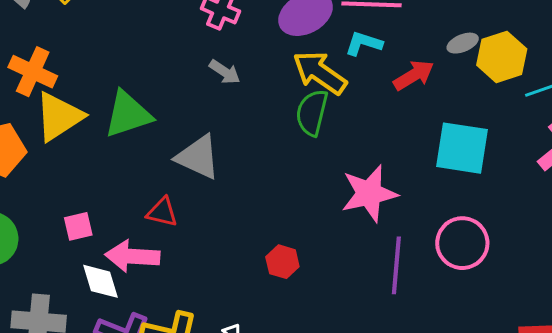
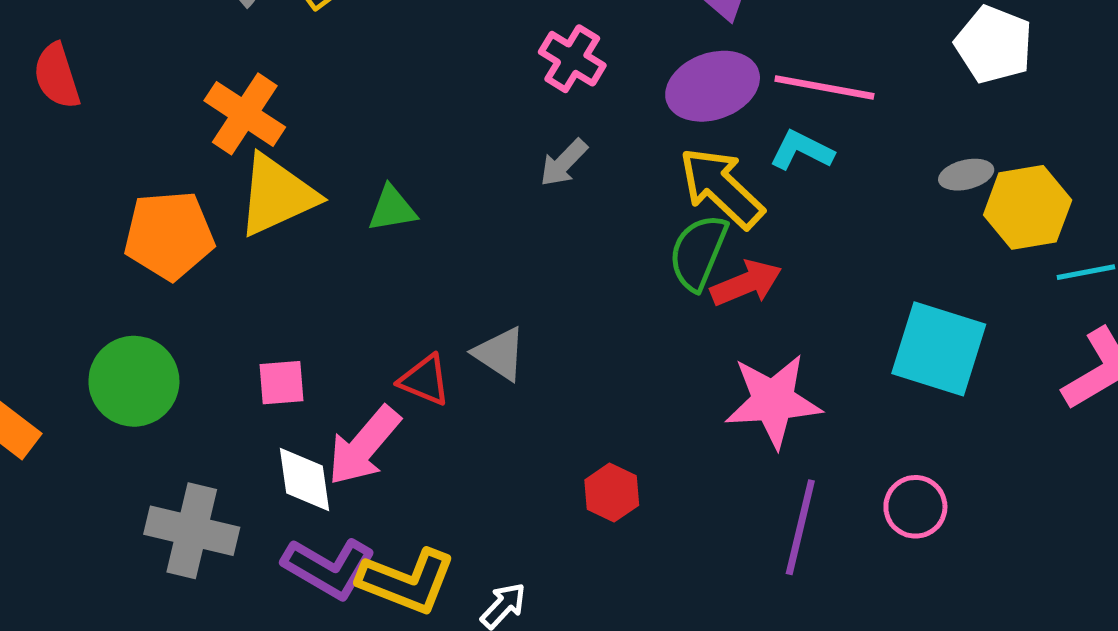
gray arrow: (225, 72) -> (564, 163), turned 92
red arrow: (414, 75) -> (746, 283), moved
green triangle: (128, 114) -> (392, 209), size x0.6
gray triangle: (198, 157) -> (500, 354), moved, size x0.7
pink circle: (462, 243) -> (915, 507), size x0.7
pink arrow: (132, 256) -> (364, 446), turned -62

